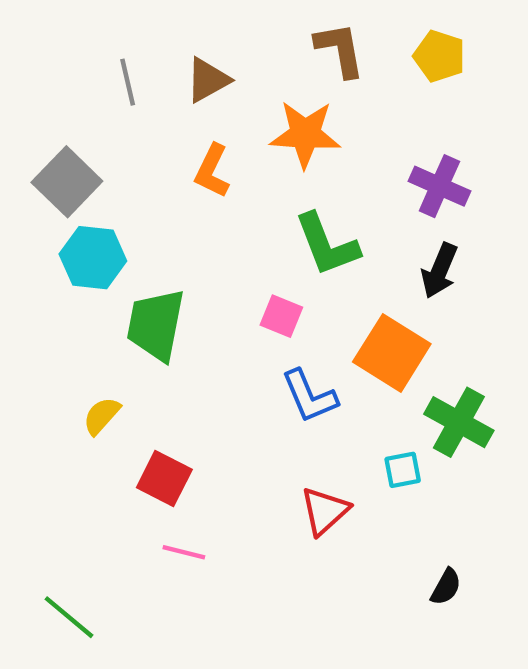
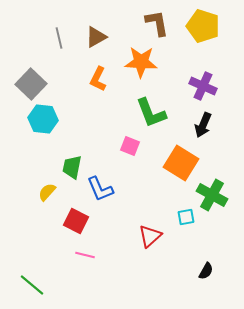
yellow pentagon: (439, 56) -> (203, 26), size x1.4
green trapezoid: (156, 325) -> (72, 167), moved, size x0.7
blue L-shape: (309, 396) -> (100, 189), moved

